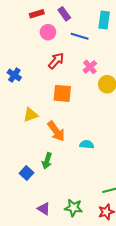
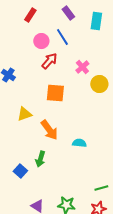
red rectangle: (37, 14) -> (30, 15), turned -40
purple rectangle: (64, 14) -> (68, 13), moved
pink circle: (48, 32) -> (41, 41), moved
blue line: (80, 36) -> (62, 37), moved, turned 42

